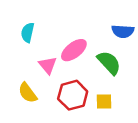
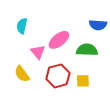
green semicircle: (109, 63) -> (87, 50), turned -45

